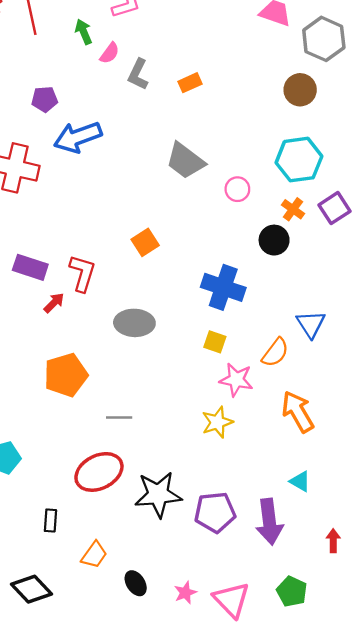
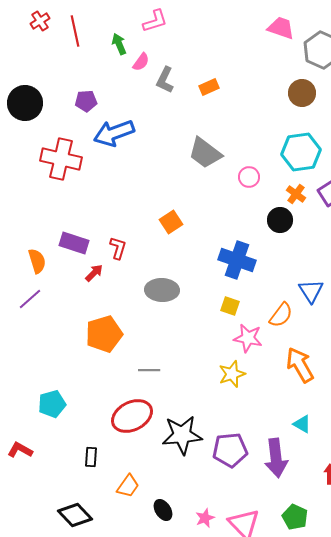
red L-shape: (82, 273) -> (118, 248), size x0.7

